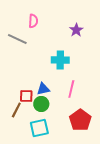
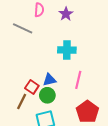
purple star: (76, 30) -> (66, 14), moved
red square: (26, 96) -> (32, 87), turned 32

